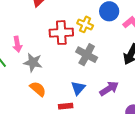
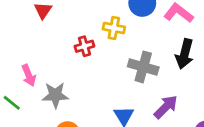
red cross: (61, 33) -> (84, 46), size x0.6
gray cross: (87, 55) -> (143, 67), moved

